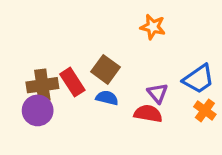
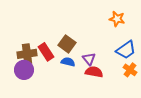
orange star: (153, 27) -> (117, 19), moved
purple triangle: (158, 93) -> (89, 59), moved

